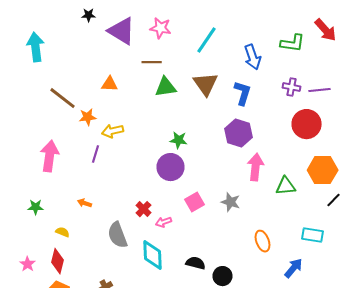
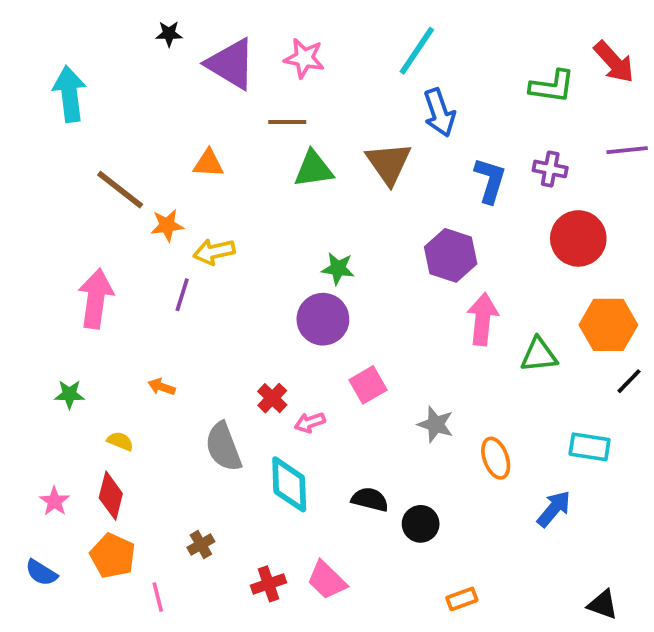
cyan line: (206, 40) -> (417, 51), moved
blue arrow: (252, 57) -> (439, 113), moved
purple line: (320, 90) -> (627, 150), moved
blue L-shape: (242, 93) -> (490, 180), moved
gray star: (230, 202) -> (436, 424), moved

